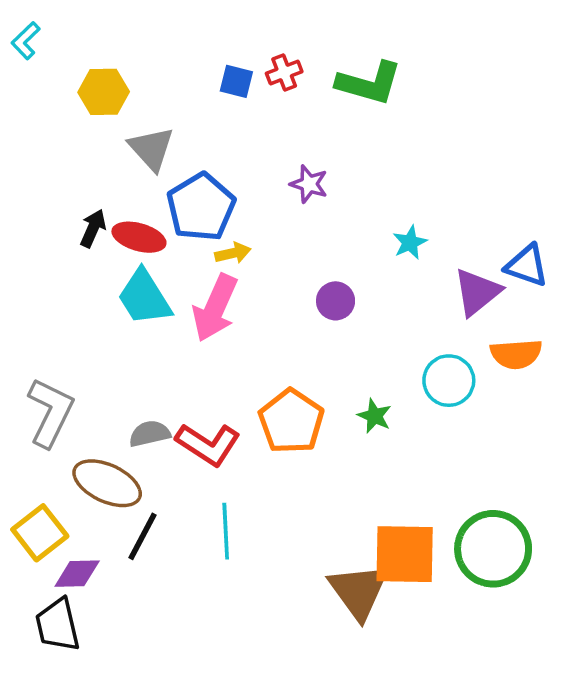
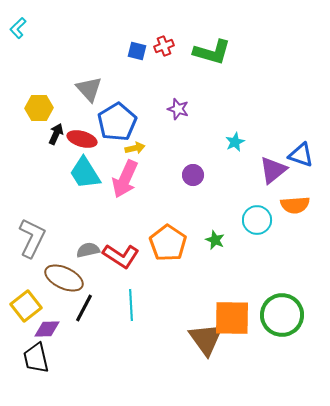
yellow hexagon: (104, 92) -> (39, 108), moved

